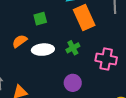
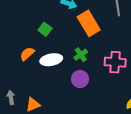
green square: (40, 19) -> (45, 29), turned -32
purple circle: (73, 83) -> (80, 79), moved

